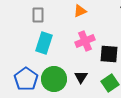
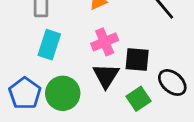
black triangle: (81, 77) -> (106, 76), moved, size x1.5

